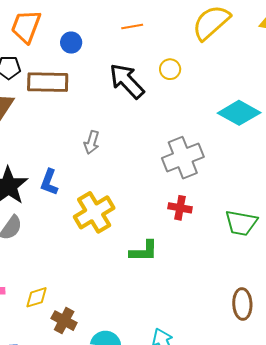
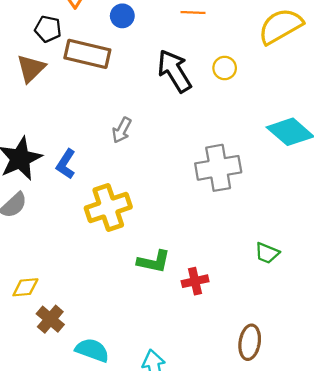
red cross: (180, 208) -> (195, 281), moved, turned -35
green trapezoid: (241, 223) -> (267, 253), size x0.7

